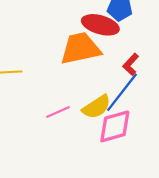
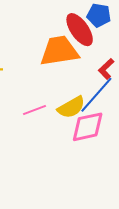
red ellipse: (100, 25) -> (80, 30), turned 36

